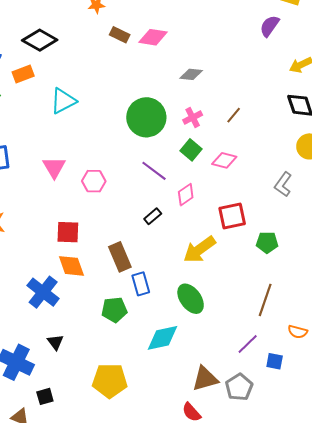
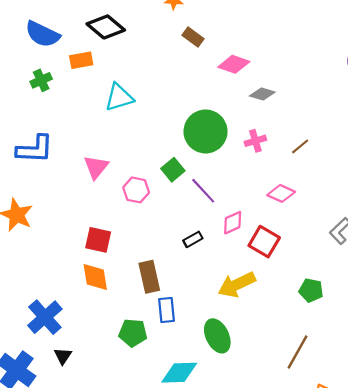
pink diamond: (153, 37) -> (234, 64), moved
green square: (191, 150) -> (173, 170), moved
red square: (232, 216) -> (264, 242), moved, turned 32
blue cross: (43, 292) -> (45, 317), moved

